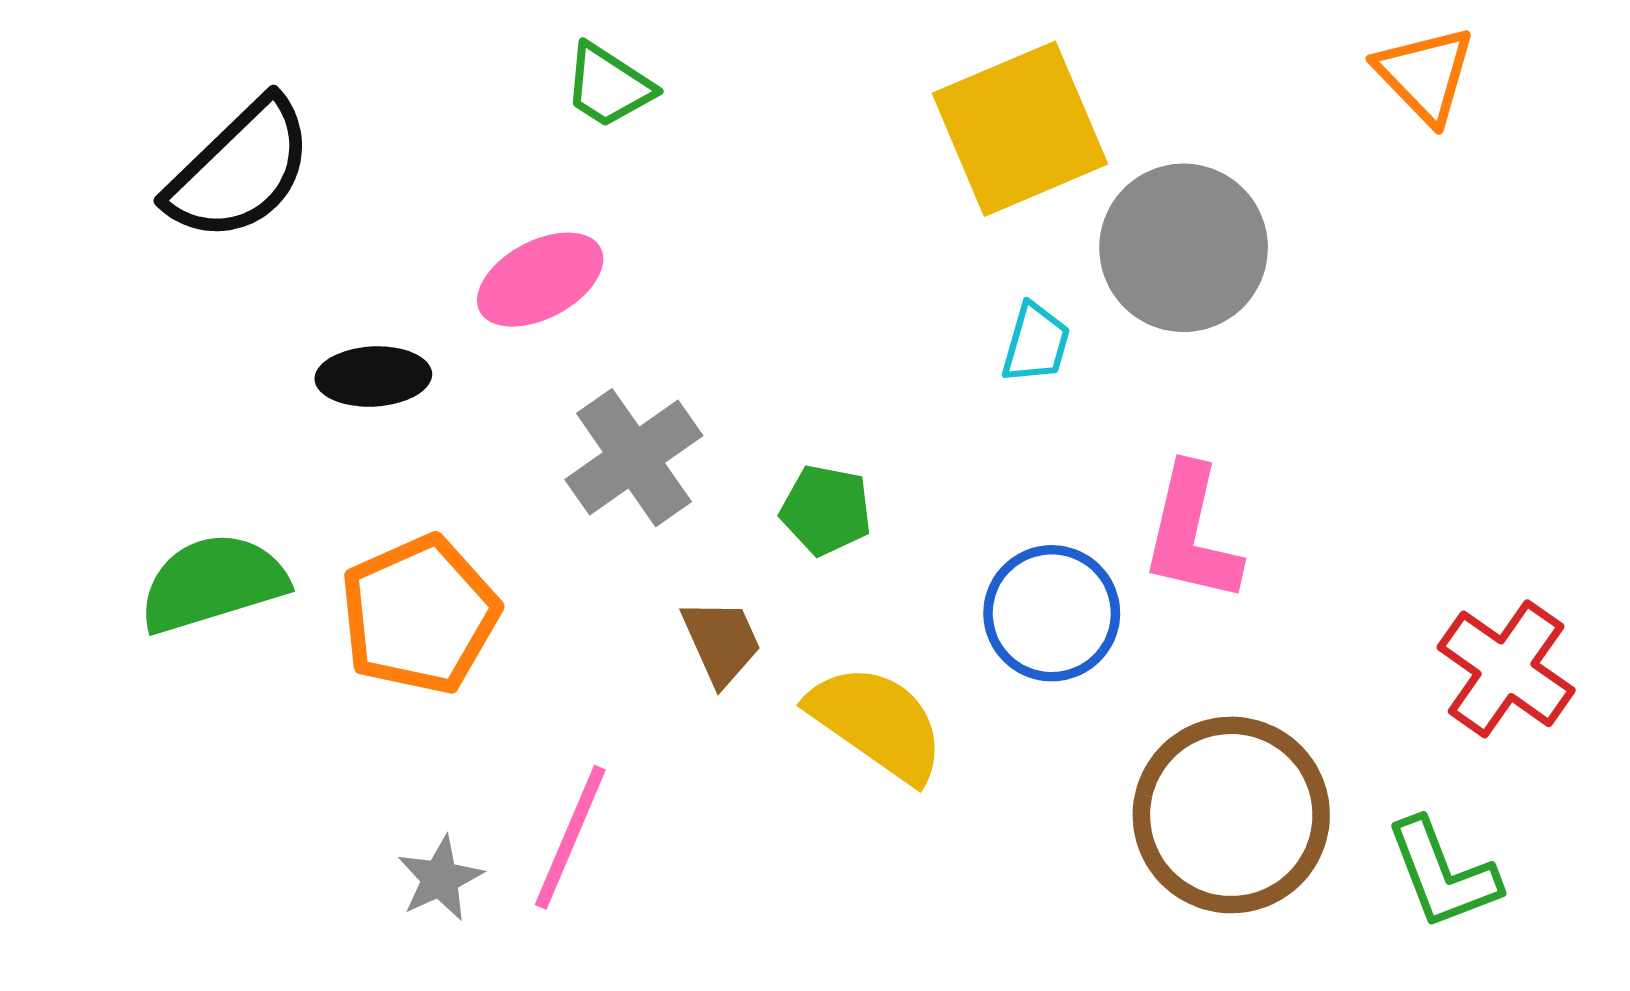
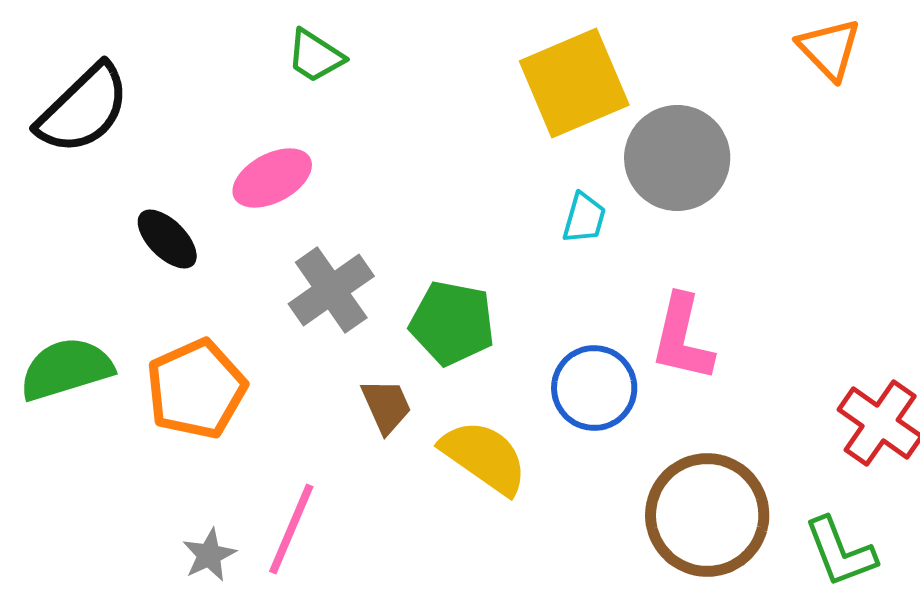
black ellipse: (373, 377) -> (167, 239), turned 48
green pentagon: (826, 510) -> (452, 323), size x1.5

